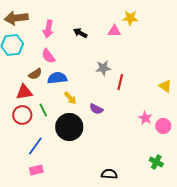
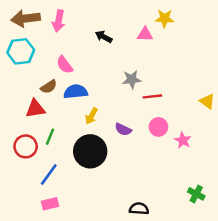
pink arrow: (48, 29) -> (59, 21), moved
red line: (120, 82) -> (152, 96), turned 70
yellow arrow: (70, 98) -> (91, 116), turned 72
green line: (43, 110) -> (50, 137), moved, turned 48
red circle: (22, 115) -> (26, 146), moved
pink circle: (163, 126) -> (158, 127), moved

